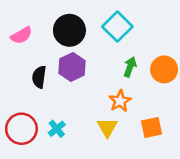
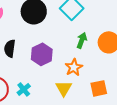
purple hexagon: (72, 67) -> (42, 54), moved

